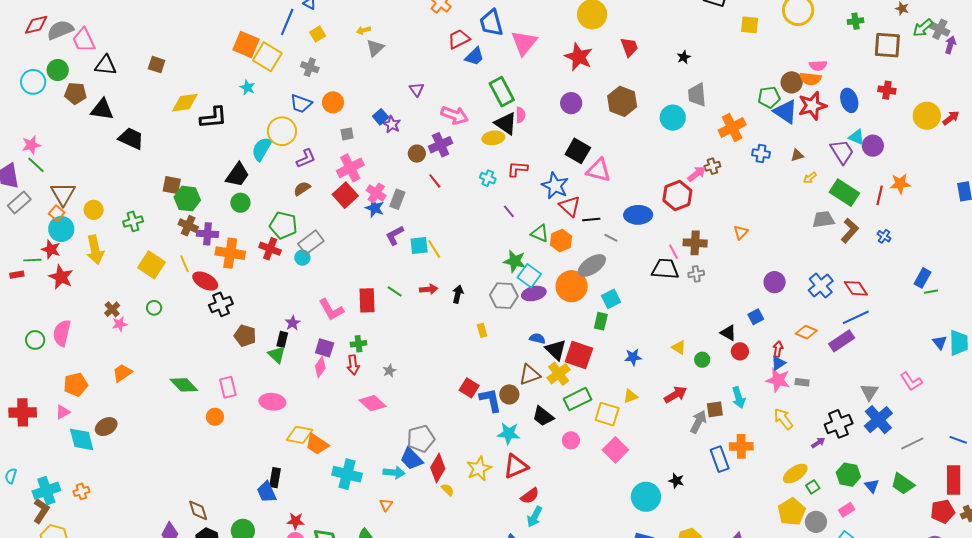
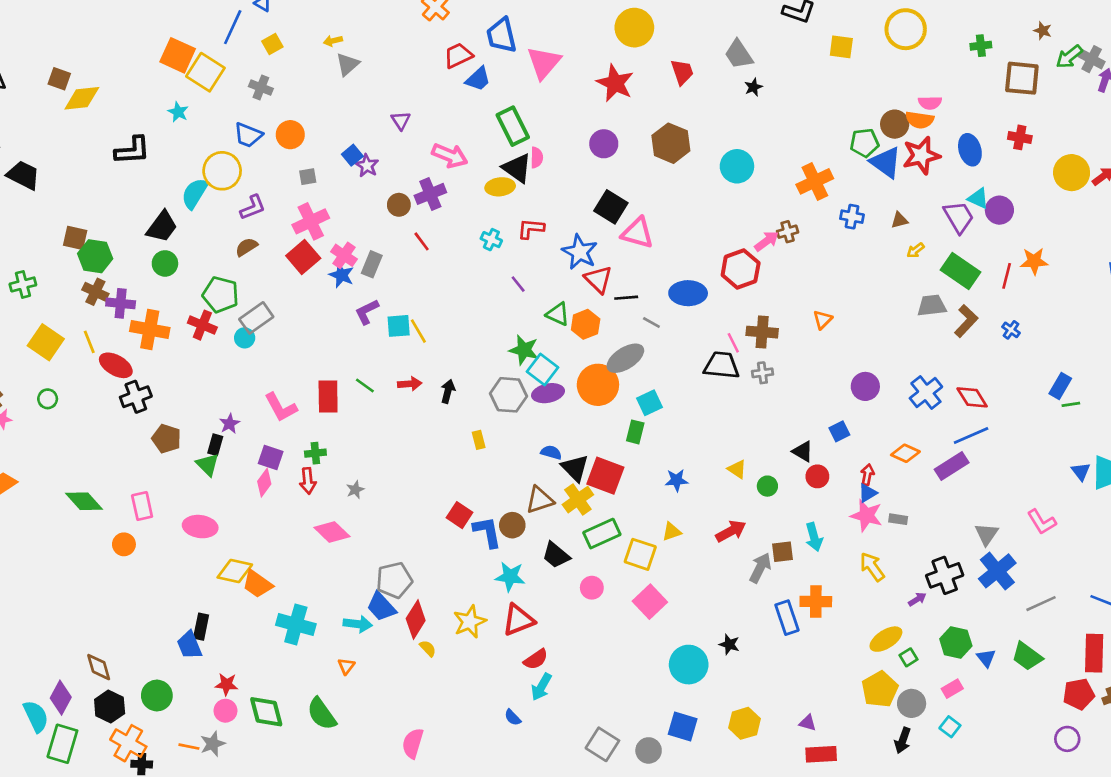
gray trapezoid: (697, 95) -> (739, 54), moved, turned -30
yellow diamond: (185, 103) -> (82, 98), moved

